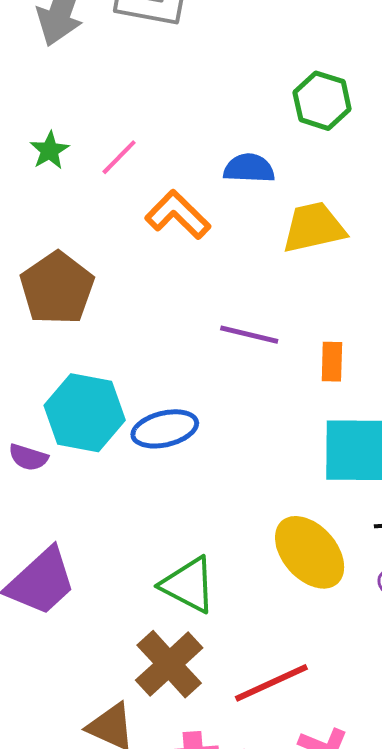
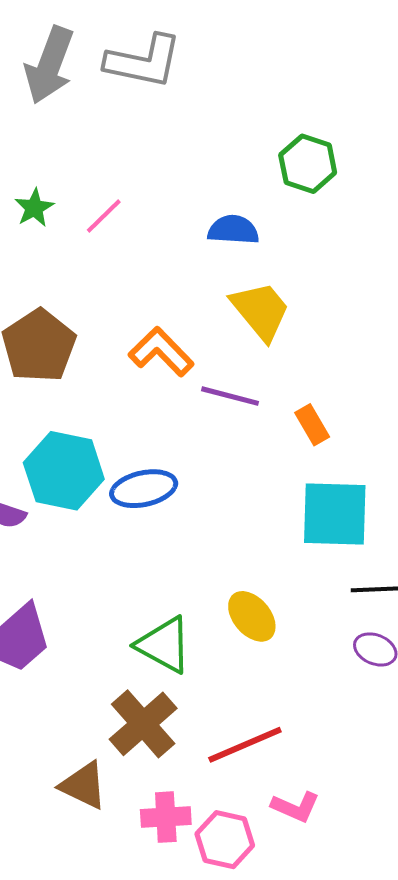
orange L-shape: (178, 215) -> (161, 352), moved
yellow trapezoid: (314, 227) -> (261, 311), moved, turned 62
orange rectangle: (332, 362) -> (312, 425), turned -33
yellow ellipse: (310, 552) -> (252, 616), moved, size x0.7

